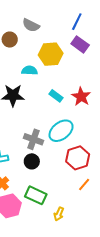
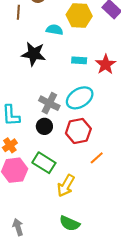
cyan rectangle: (56, 96) -> (79, 60), turned -40
red hexagon: (78, 158) -> (78, 131), moved
yellow arrow: (59, 214) -> (66, 186), size x1.5

